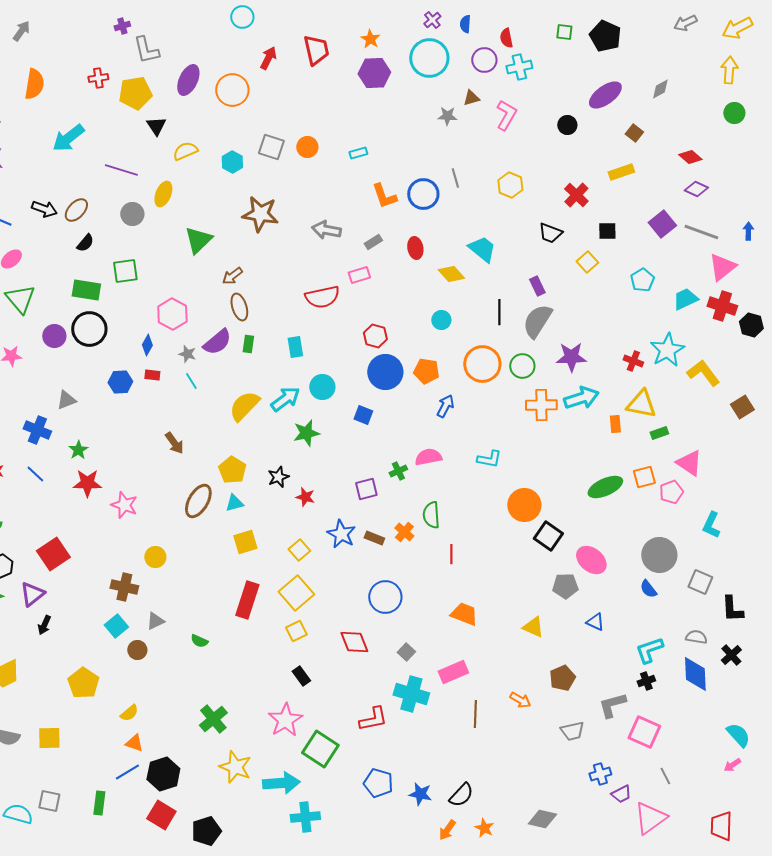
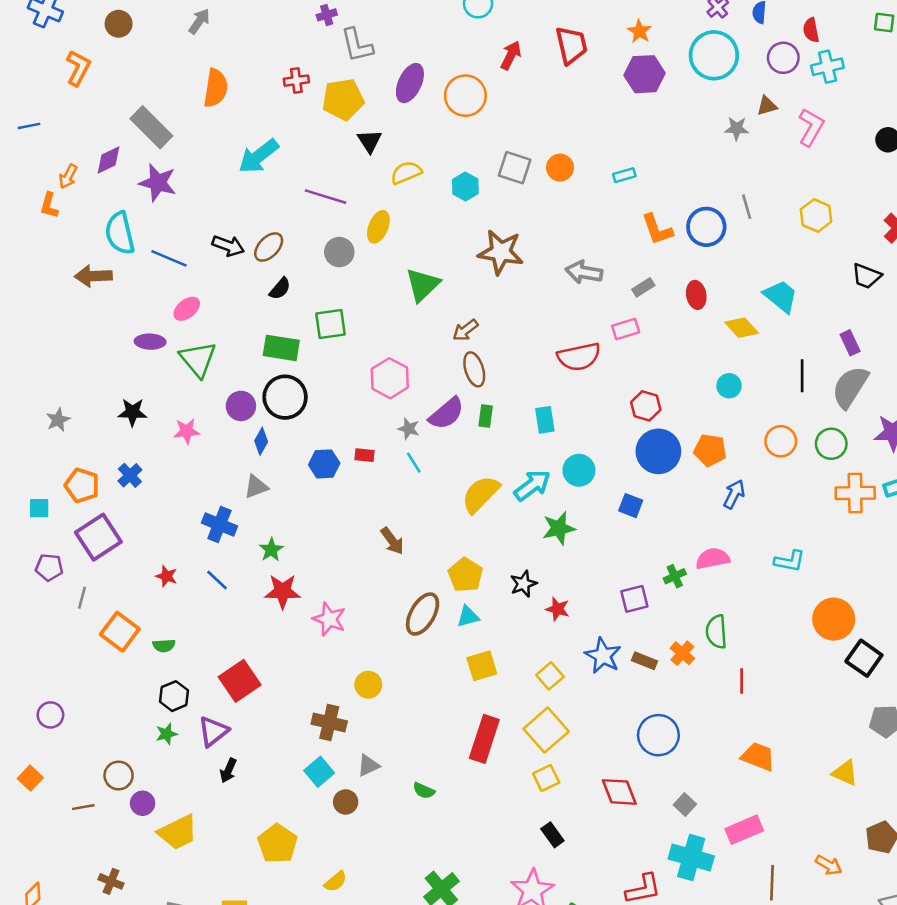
blue diamond: (147, 345) -> (261, 441), moved
orange circle: (482, 364) -> (781, 441), size x0.7

